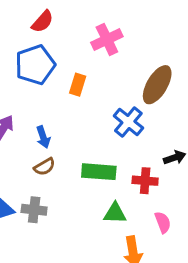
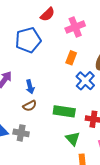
red semicircle: (42, 22) -> (48, 14), moved
orange rectangle: (78, 85) -> (71, 58), moved
green triangle: (115, 213) -> (73, 139), turned 42

